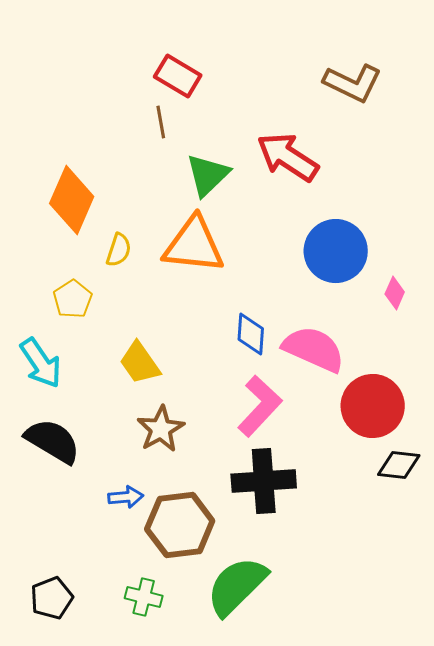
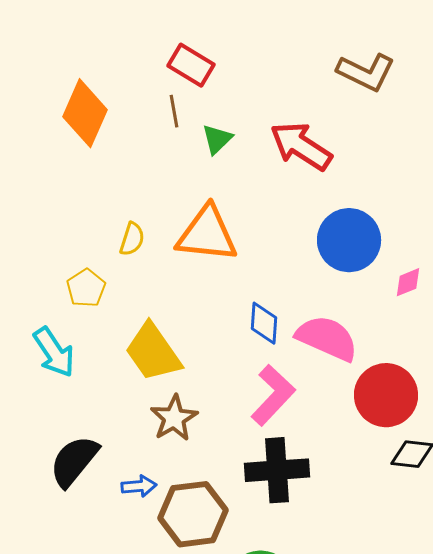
green triangle: (208, 175) -> (217, 139), moved, size x0.7
orange diamond: (72, 200) -> (85, 113), moved
pink diamond: (395, 293) -> (408, 282), turned 44
yellow trapezoid: (140, 363) -> (153, 352), size x1.4
black semicircle: (53, 441) -> (74, 461), moved, turned -82

